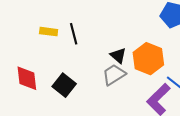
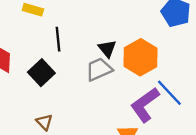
black line: (74, 34) -> (58, 39), moved

